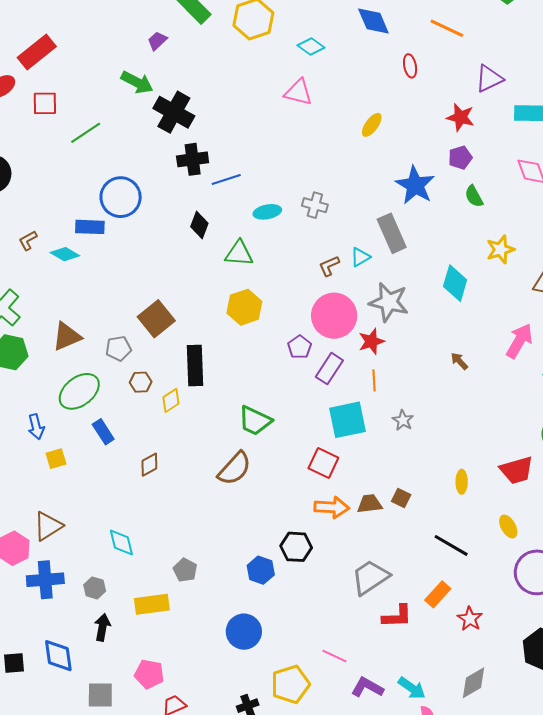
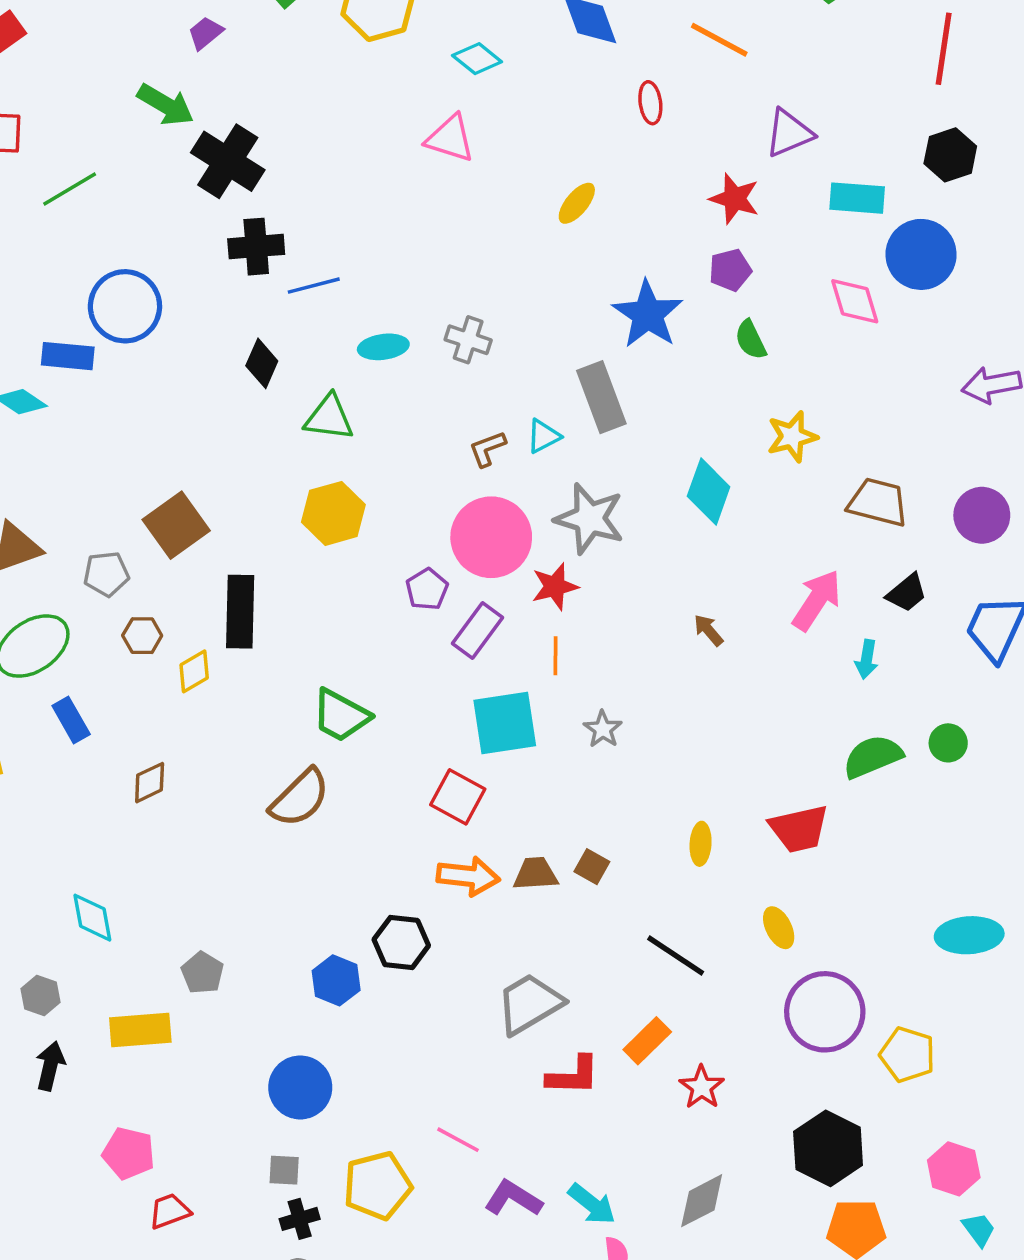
gray square: (100, 695) -> (284, 1170), moved, size x0.7

